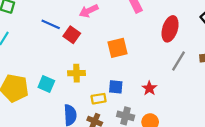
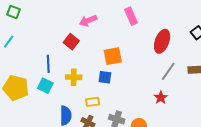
blue line: (51, 24) -> (48, 64), moved, turned 60
blue square: (116, 87) -> (105, 77), moved
red star: (149, 88) -> (161, 98), moved

